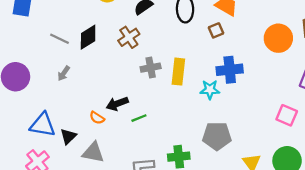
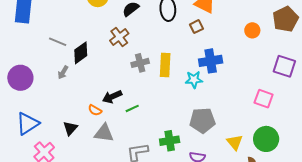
black diamond: (88, 37) -> (81, 53), moved
orange circle: (278, 38) -> (252, 30), size x0.6
blue triangle: (43, 125) -> (28, 124), moved, turned -40
gray triangle: (93, 152) -> (104, 133), moved

